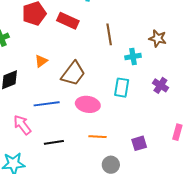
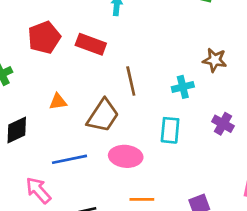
brown line: (109, 34) -> (131, 81), moved
orange triangle: (41, 61) -> (58, 102), turned 32

